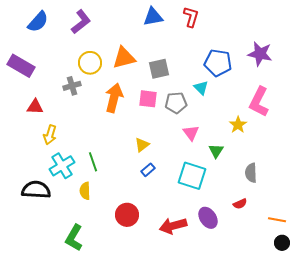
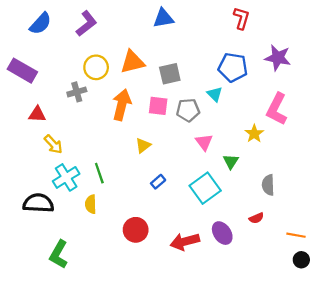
red L-shape: (191, 17) -> (241, 18), moved
yellow arrow: (50, 135) -> (53, 144), turned -60
yellow triangle: (142, 145) -> (143, 145), moved
cyan square: (192, 176) -> (205, 188), turned 36
green L-shape: (74, 238) -> (59, 254), moved

